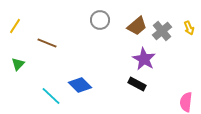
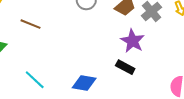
blue diamond: (80, 85) -> (84, 83), moved, turned -35

